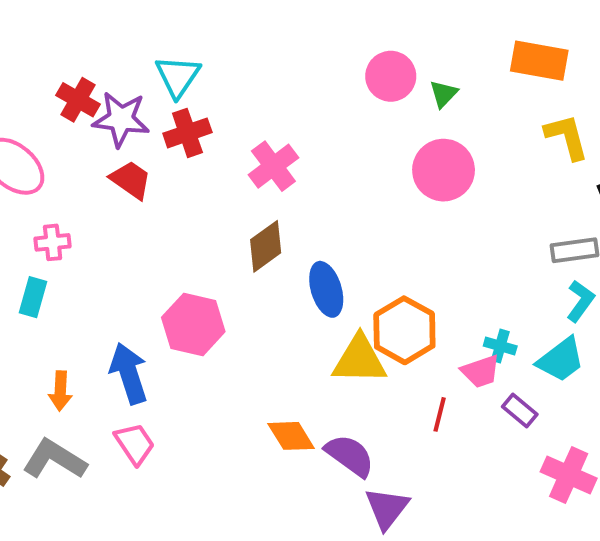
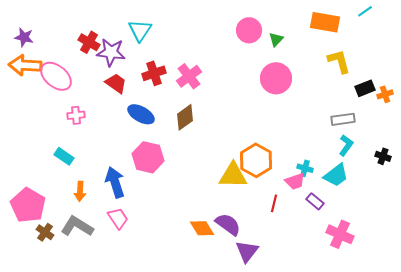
red cross: (187, 133) -> (154, 73), moved
blue ellipse: (326, 289) -> (141, 114), moved, turned -44
cyan rectangle: (33, 297) -> (64, 156), moved, turned -72
orange diamond: (291, 436) -> (202, 228), moved

